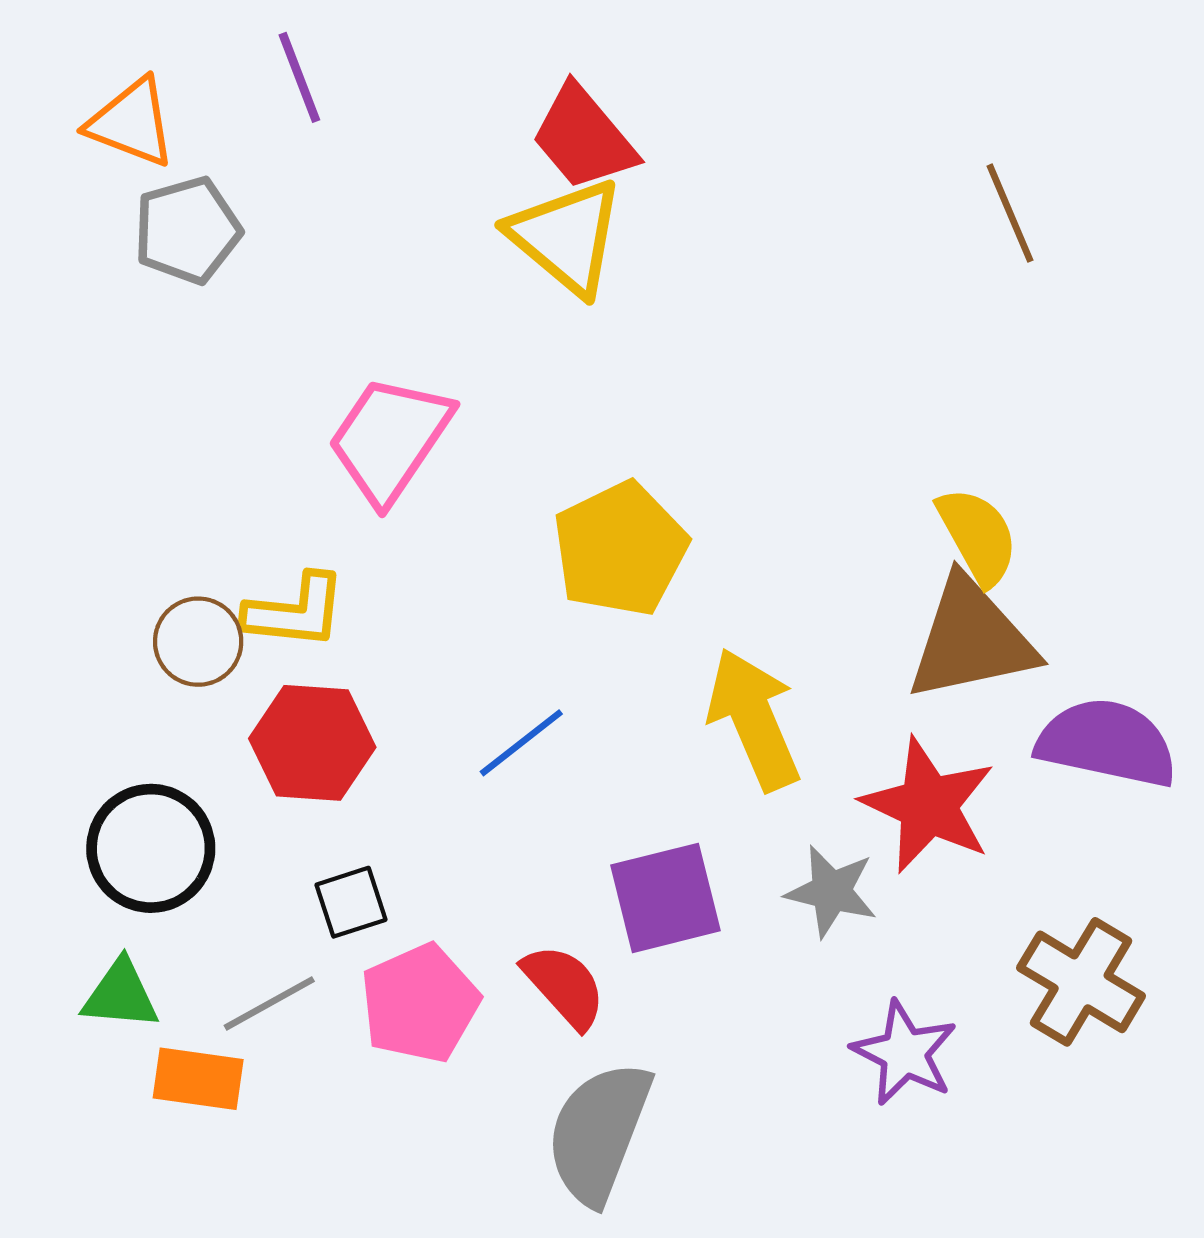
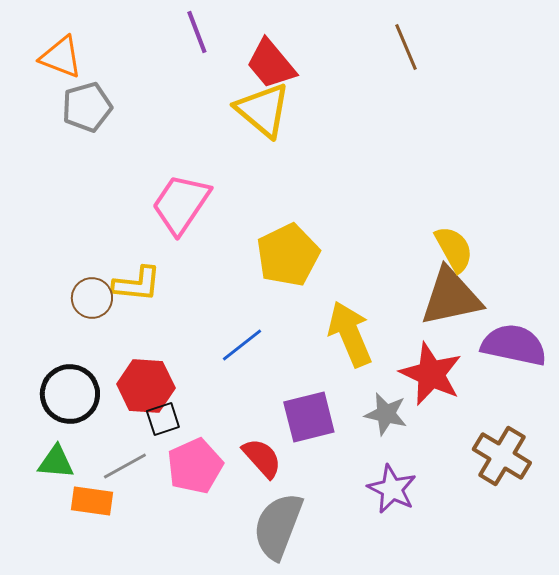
purple line: (299, 77) -> (197, 32), moved
brown line: (1010, 213) -> (406, 47), moved
red hexagon: (312, 743) -> (146, 386), moved
purple star: (904, 1053) -> (392, 489), moved

